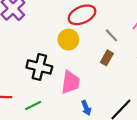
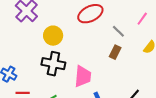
yellow circle: (68, 40) -> (53, 36), moved

